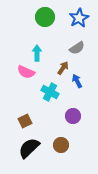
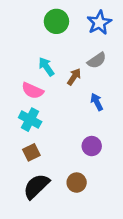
cyan arrow: (37, 53) -> (46, 67), turned -35
brown arrow: (63, 68) -> (74, 77), moved
cyan cross: (50, 92) -> (30, 120), moved

